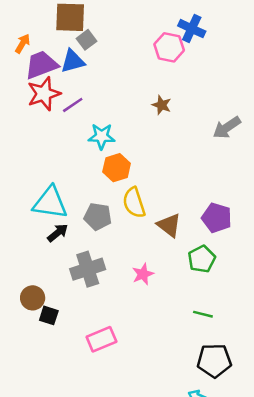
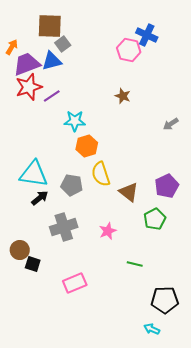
gray arrow: (227, 128) -> (171, 124), moved, size x0.7
purple pentagon: (217, 218) -> (167, 186), turned 30
green line: (203, 314) -> (135, 264), moved

